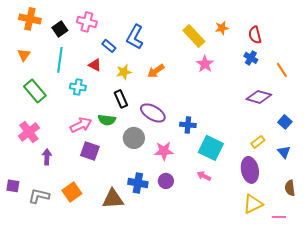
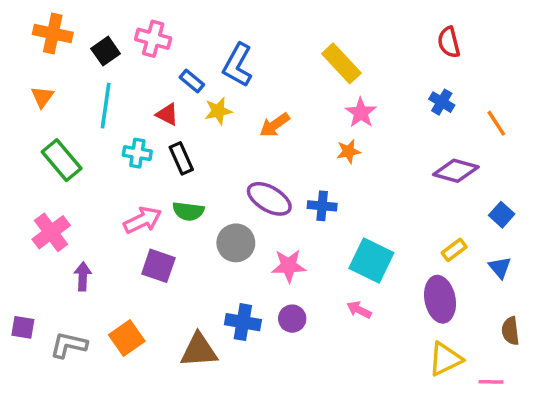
orange star: (222, 28) -> (348, 151), moved
red semicircle: (255, 35) -> (449, 42), moved
yellow star: (124, 72) -> (218, 111), moved
black rectangle: (121, 99) -> (181, 158), moved
blue cross: (188, 125) -> (322, 206), moved

